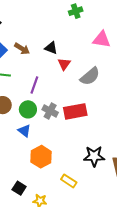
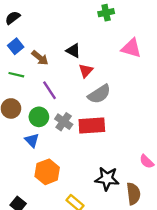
brown arrow: (22, 49) -> (40, 58), moved
gray semicircle: (90, 76) -> (99, 94), moved
purple line: (34, 85) -> (49, 90), turned -60

